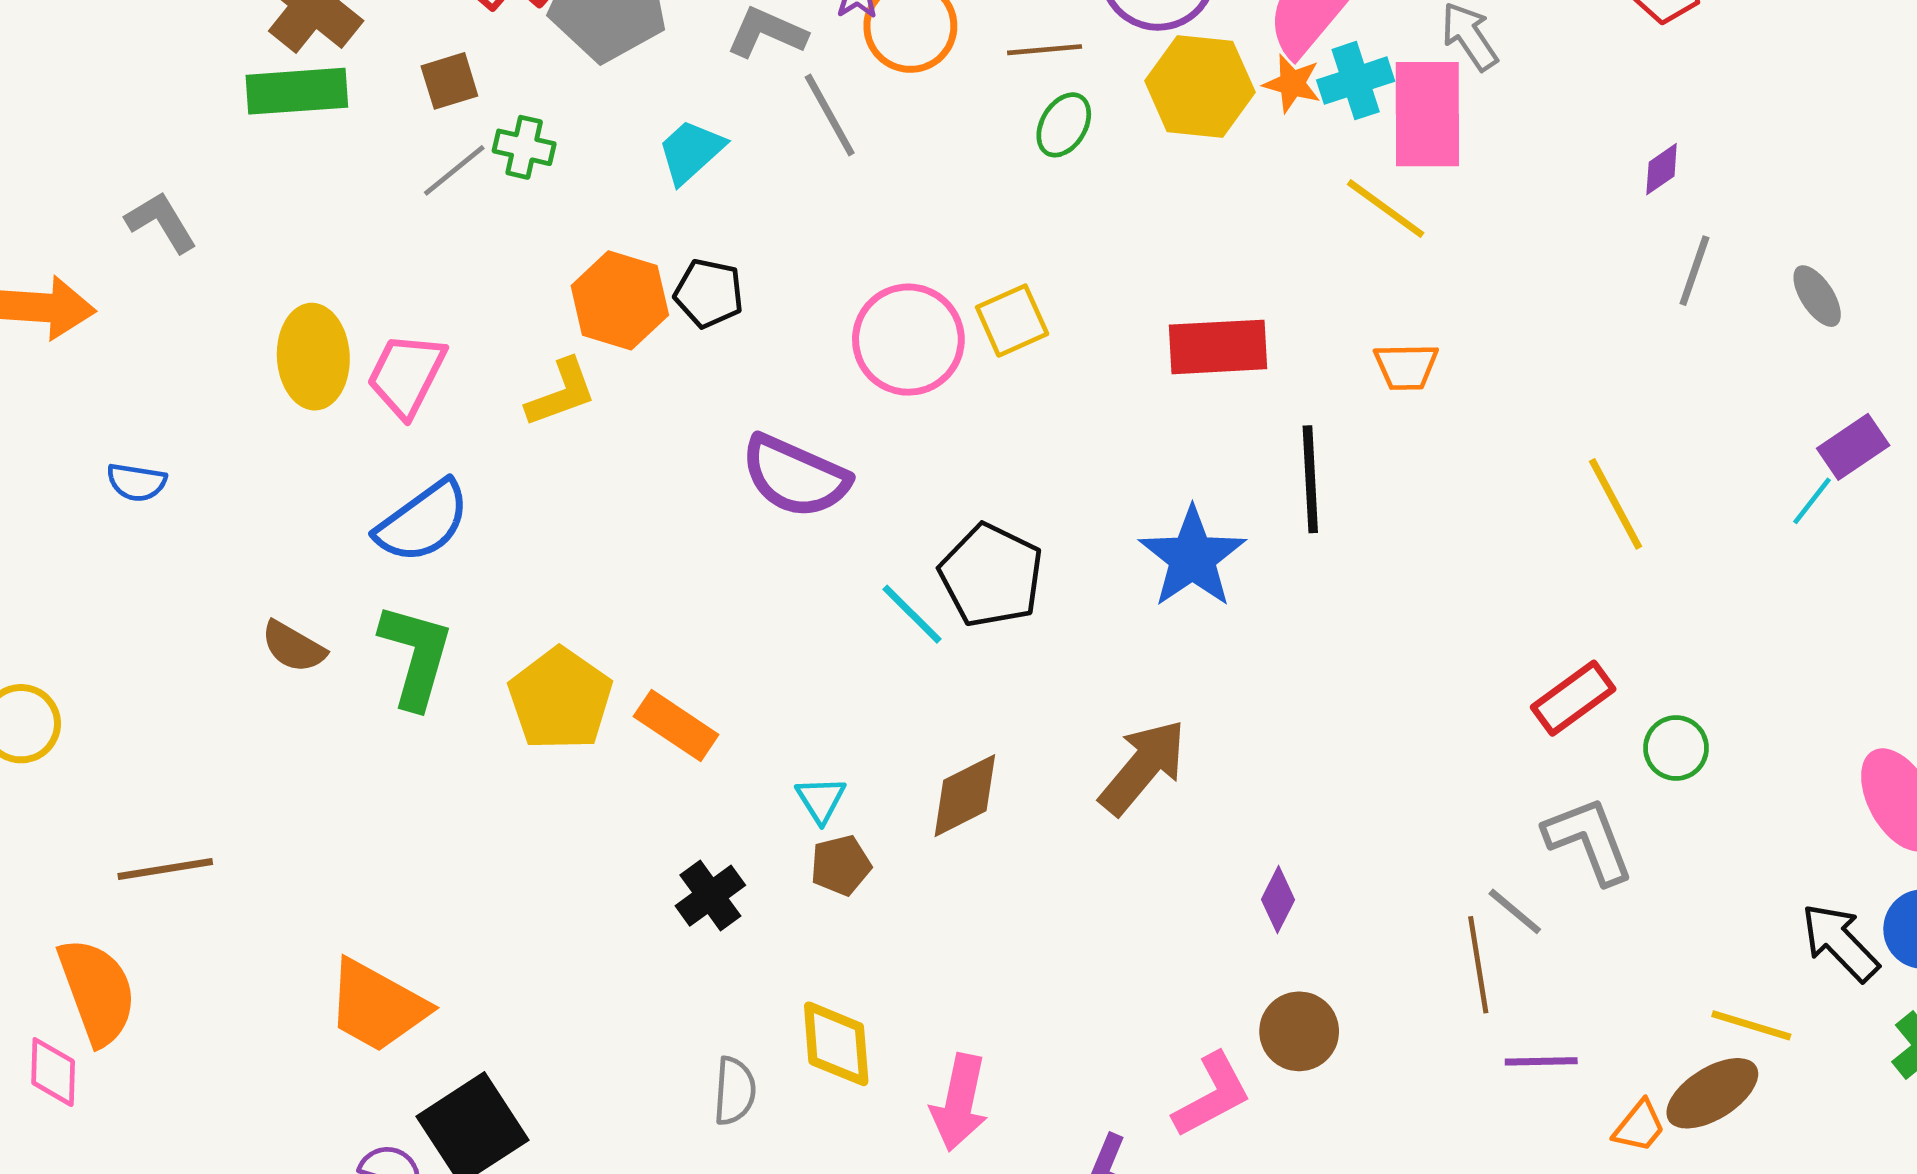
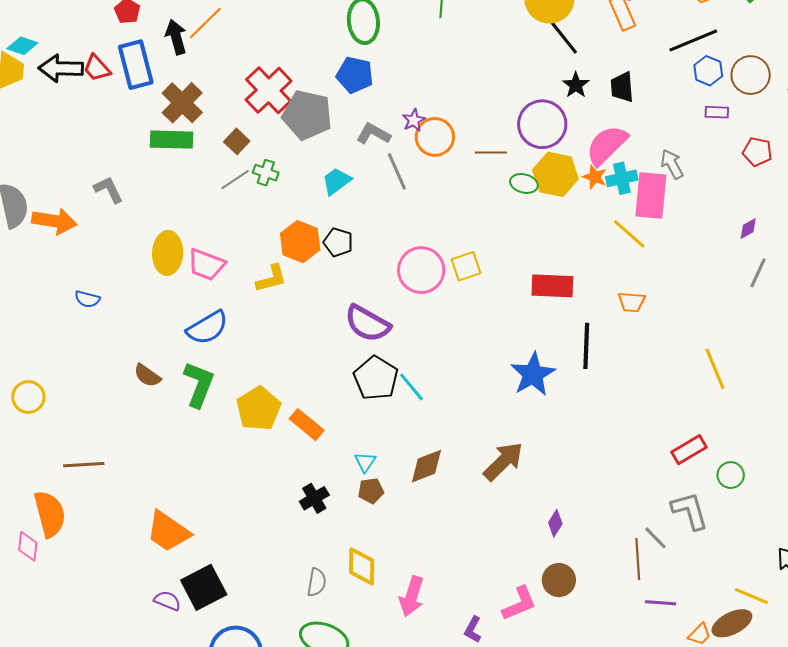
brown square: (449, 81) -> (237, 141), turned -35
green ellipse: (1064, 125) -> (524, 183), moved, turned 68
pink trapezoid: (406, 375) -> (206, 265), turned -102
black pentagon: (991, 575) -> (376, 378), moved

